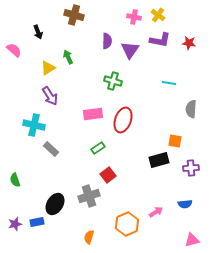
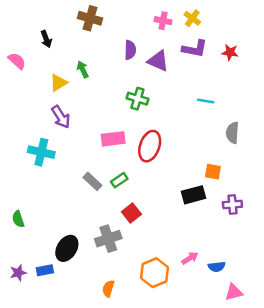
purple triangle: (130, 50) -> (158, 61), turned -42
gray rectangle: (51, 149) -> (92, 181), moved
blue semicircle: (185, 204) -> (217, 267), moved

